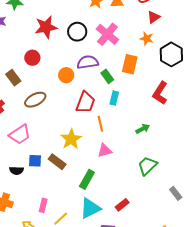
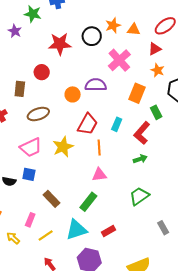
red triangle: (154, 17) -> (155, 49), moved
black circle: (77, 32) -> (92, 36), moved
green rectangle: (107, 76) -> (156, 112), moved
brown rectangle: (13, 78) -> (20, 89), turned 35
red L-shape: (160, 93) -> (142, 133), moved
pink trapezoid: (20, 134) -> (31, 147), moved
yellow star: (71, 139) -> (63, 147), moved
brown rectangle: (57, 162) -> (51, 199), moved
green rectangle: (87, 179) -> (88, 202), moved

